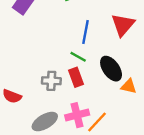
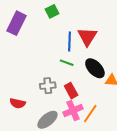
red triangle: (123, 25) -> (87, 37), moved
red rectangle: (76, 77) -> (71, 91), moved

